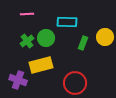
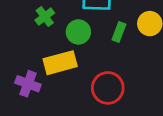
green circle: (46, 38) -> (78, 32), moved
green cross: (27, 41) -> (45, 17), moved

